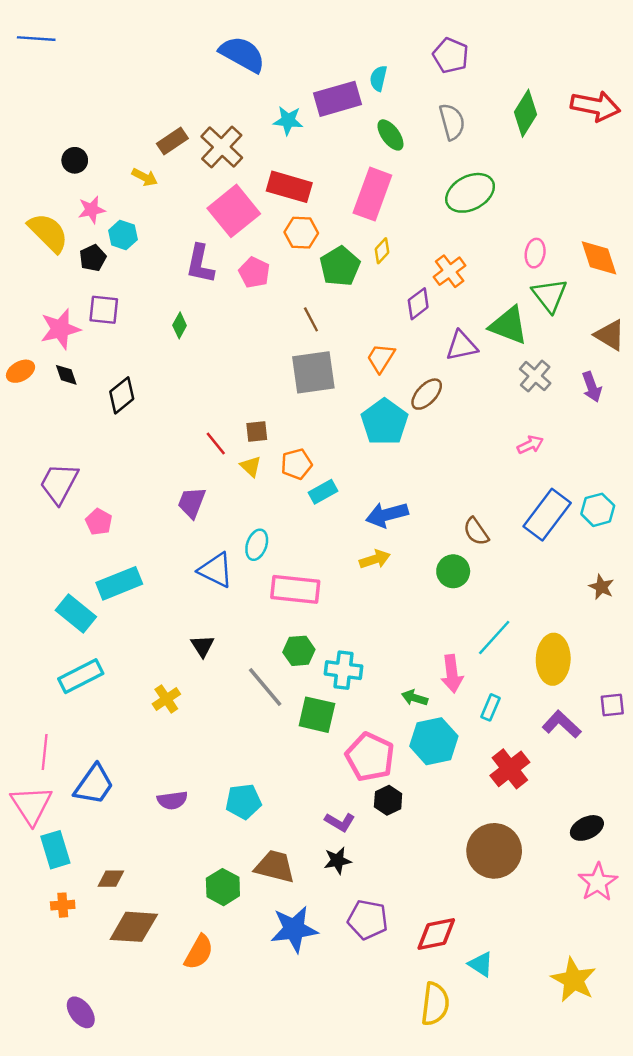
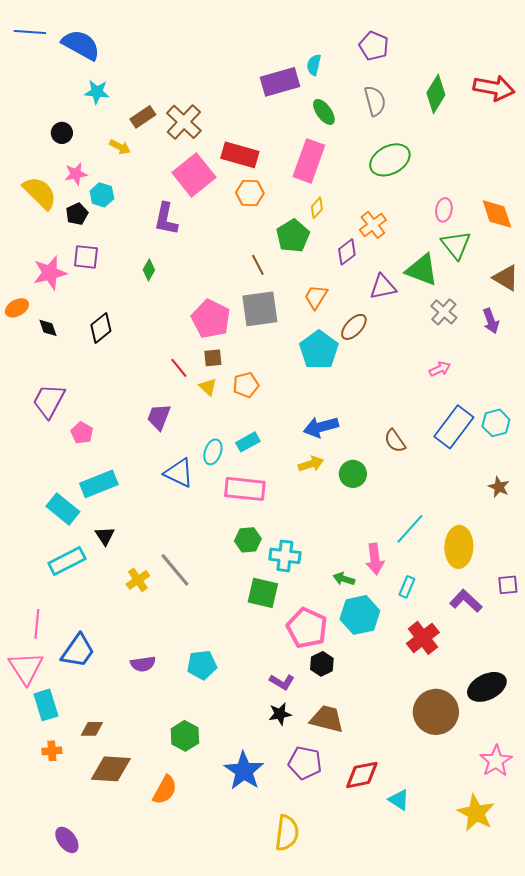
blue semicircle: (242, 54) -> (81, 45), moved
cyan star: (288, 121) -> (97, 92), moved
green pentagon: (340, 266) -> (293, 236), moved
pink pentagon: (254, 272) -> (211, 319), moved, size x1.5
black diamond: (66, 375) -> (48, 328), moved
cyan rectangle: (323, 492) -> (248, 442), moved
green circle: (453, 571) -> (353, 474), moved
black triangle: (202, 646) -> (105, 536), moved
gray line: (265, 687) -> (175, 570), moved
black ellipse: (587, 828) -> (487, 687), size x1.4
brown circle: (494, 851) -> (436, 712), moved
brown trapezoid: (275, 867) -> (327, 719), moved
pink star: (598, 882) -> (496, 761), moved
blue star: (294, 929) -> (244, 771), turned -30
yellow semicircle: (435, 1004) -> (287, 833), moved

